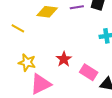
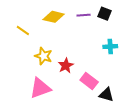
yellow star: (27, 63) -> (43, 56), moved

